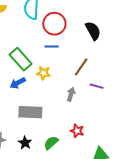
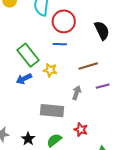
brown line: (81, 67) -> (88, 66), turned 36
purple line: (97, 86) -> (103, 86), turned -32
gray rectangle: (30, 112) -> (52, 111), moved

